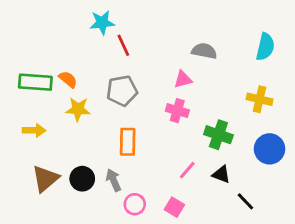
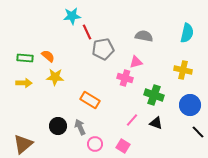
pink triangle: (183, 79) -> (136, 62), moved
green rectangle: (35, 82) -> (25, 58), size x0.7
gray pentagon: (122, 91) -> (103, 49), moved
yellow arrow: (34, 130) -> (24, 83), moved
orange rectangle: (128, 142) -> (90, 100), turned -60
brown triangle: (45, 179) -> (23, 144), moved
black line: (245, 201) -> (198, 132), moved

